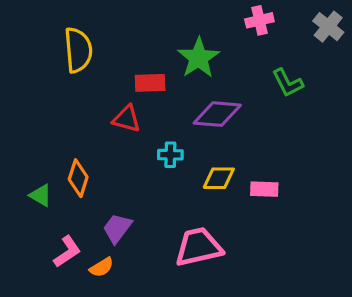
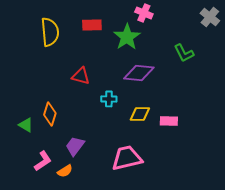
pink cross: (259, 20) -> (144, 13), moved, turned 36
red rectangle: (150, 83) -> (92, 25), moved

